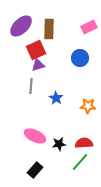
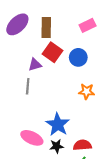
red square: (36, 50) -> (52, 52), moved, turned -30
blue star: (56, 98) -> (58, 124), moved, size x1.6
orange star: (88, 106) -> (87, 91), moved

